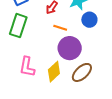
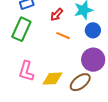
purple circle: (70, 48) -> (93, 60), moved
yellow diamond: (54, 72) -> (52, 79), turned 35

